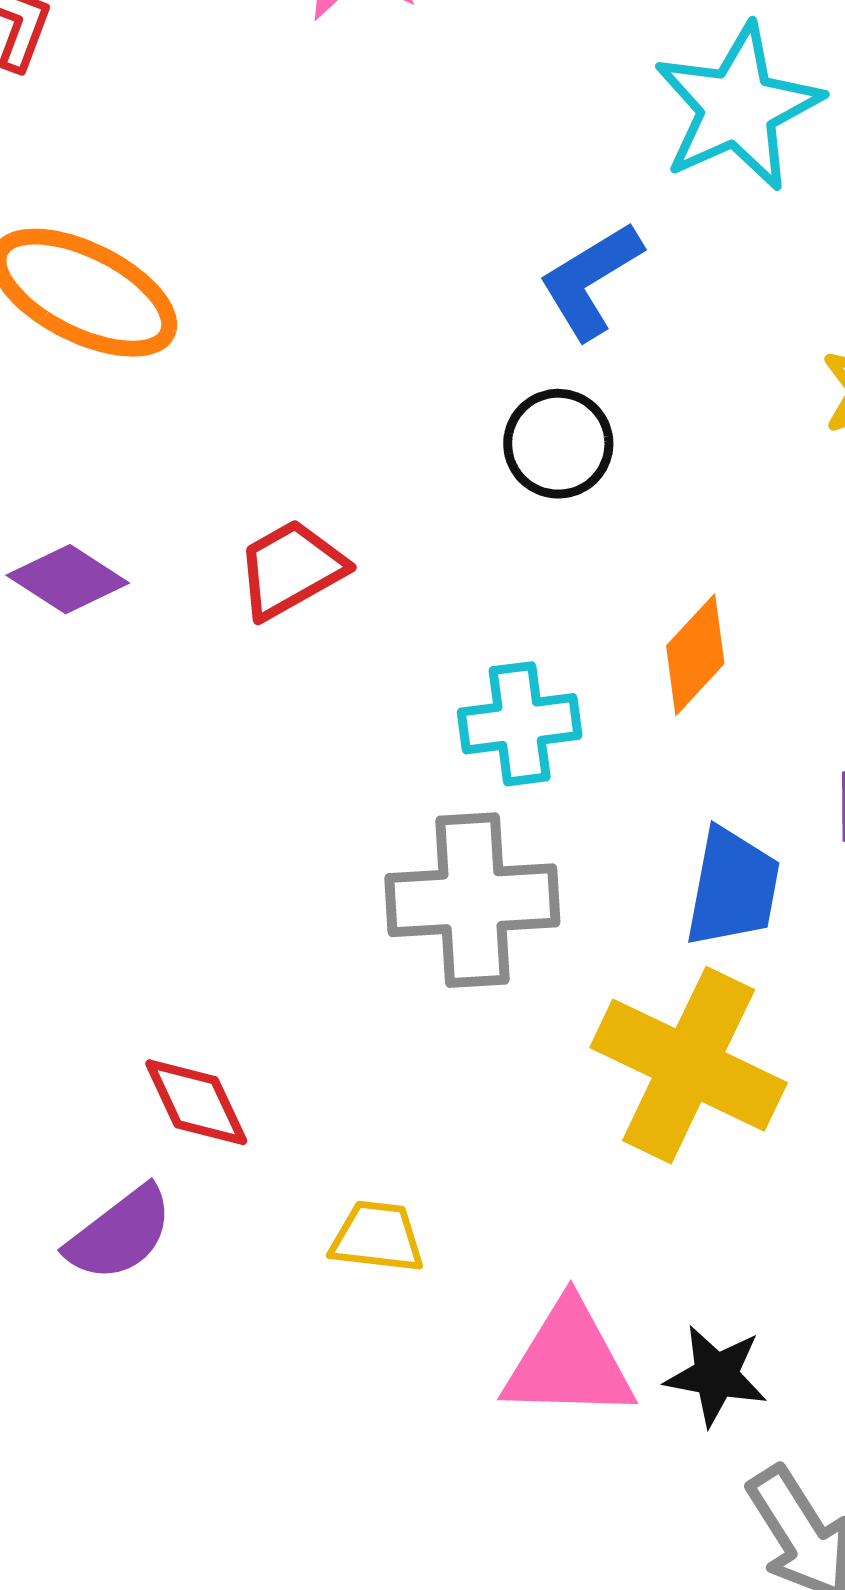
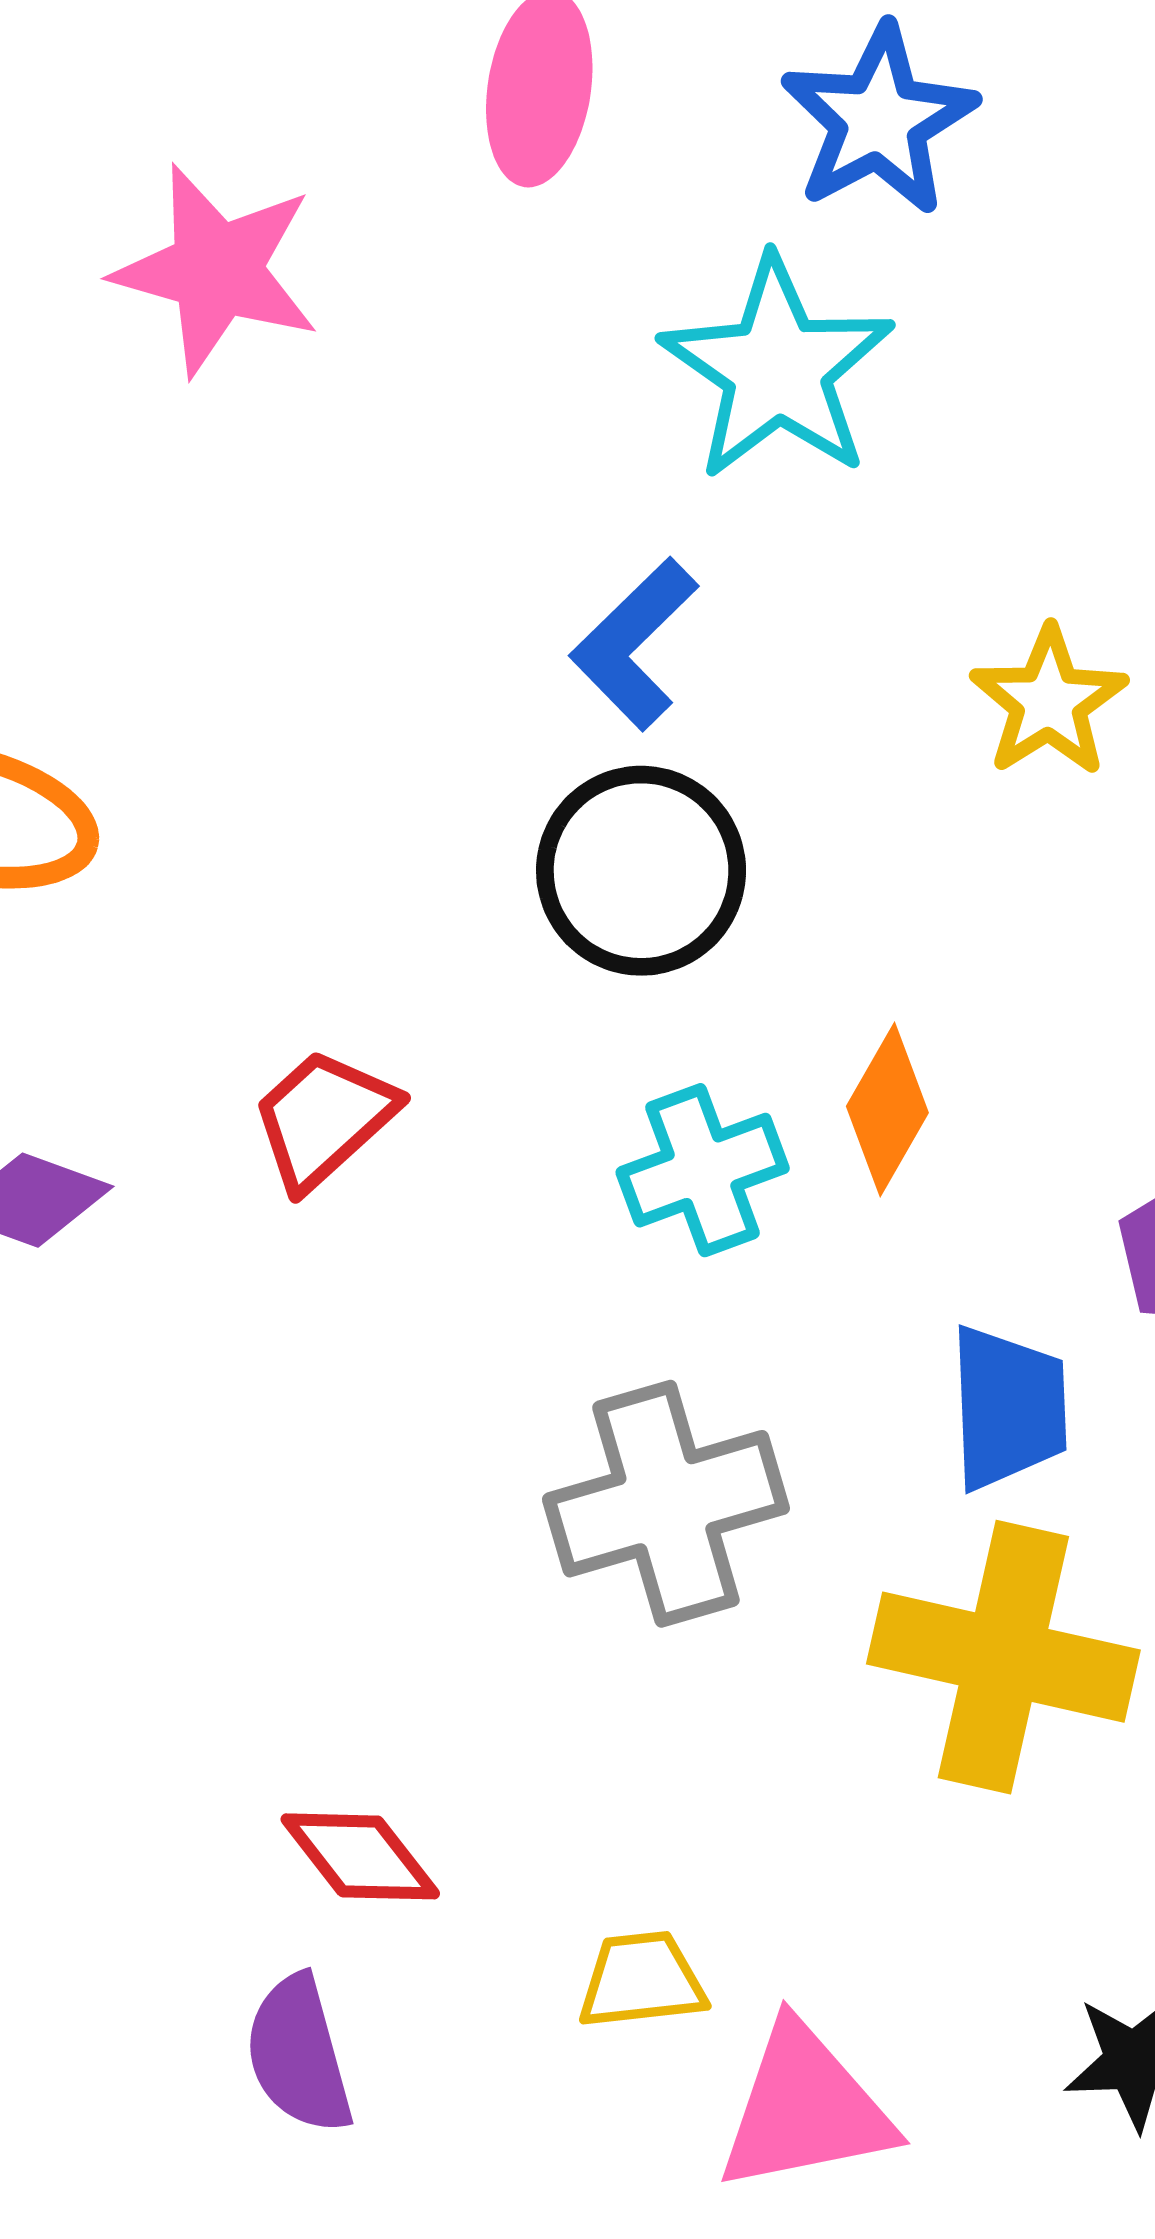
black circle: (558, 444) -> (641, 871), size x1.4
cyan cross: (520, 724) -> (703, 1170), moved
purple semicircle: (120, 1234) -> (299, 2054), turned 125
pink triangle: (569, 1361) -> (805, 2108), moved

